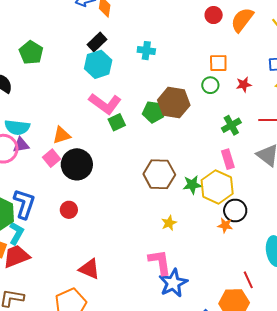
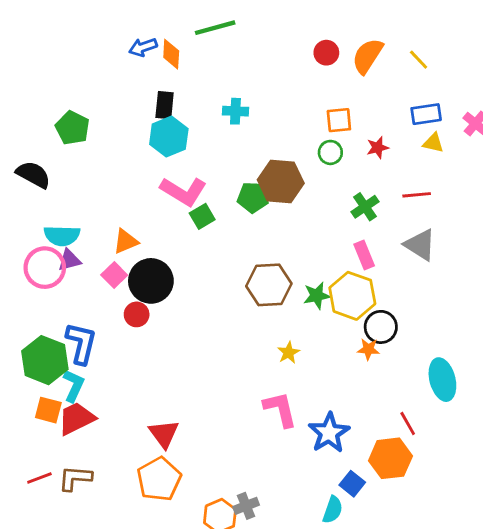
black rectangle: (97, 42) -> (165, 105), turned -36
red circle: (69, 210) -> (137, 314), moved
red triangle: (89, 269) -> (164, 434), moved, turned 35
blue star: (173, 283) -> (329, 433), moved

